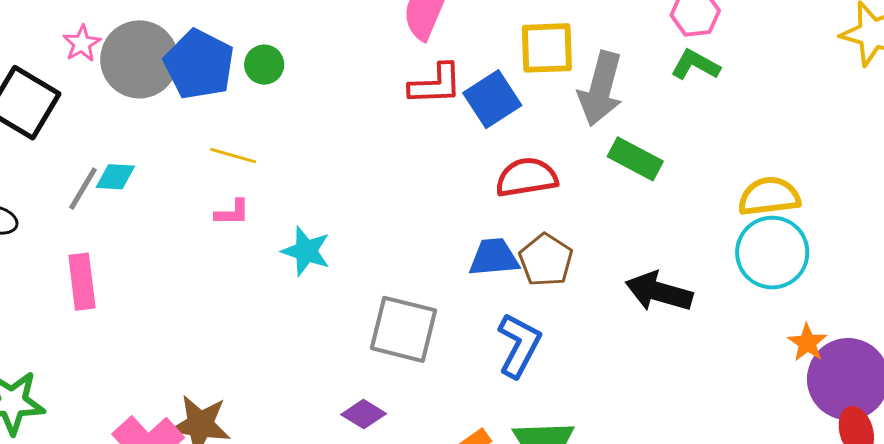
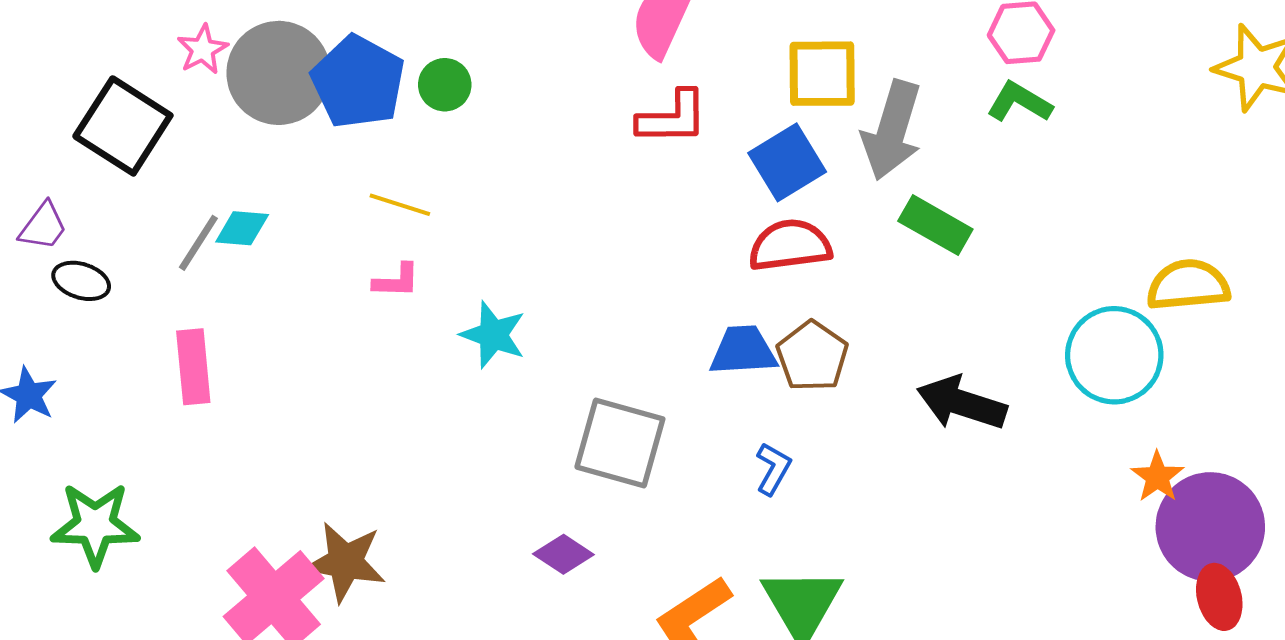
blue square: (492, 99) -> (787, 162), moved
yellow semicircle: (769, 196) -> (1188, 285), moved
blue L-shape: (519, 345) -> (773, 469), size x0.6

